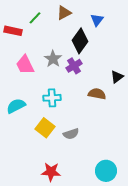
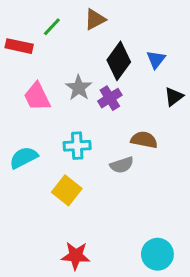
blue triangle: (97, 20) -> (156, 59), moved
black triangle: (117, 77) -> (174, 97), moved
gray semicircle: (71, 134) -> (122, 165), moved

